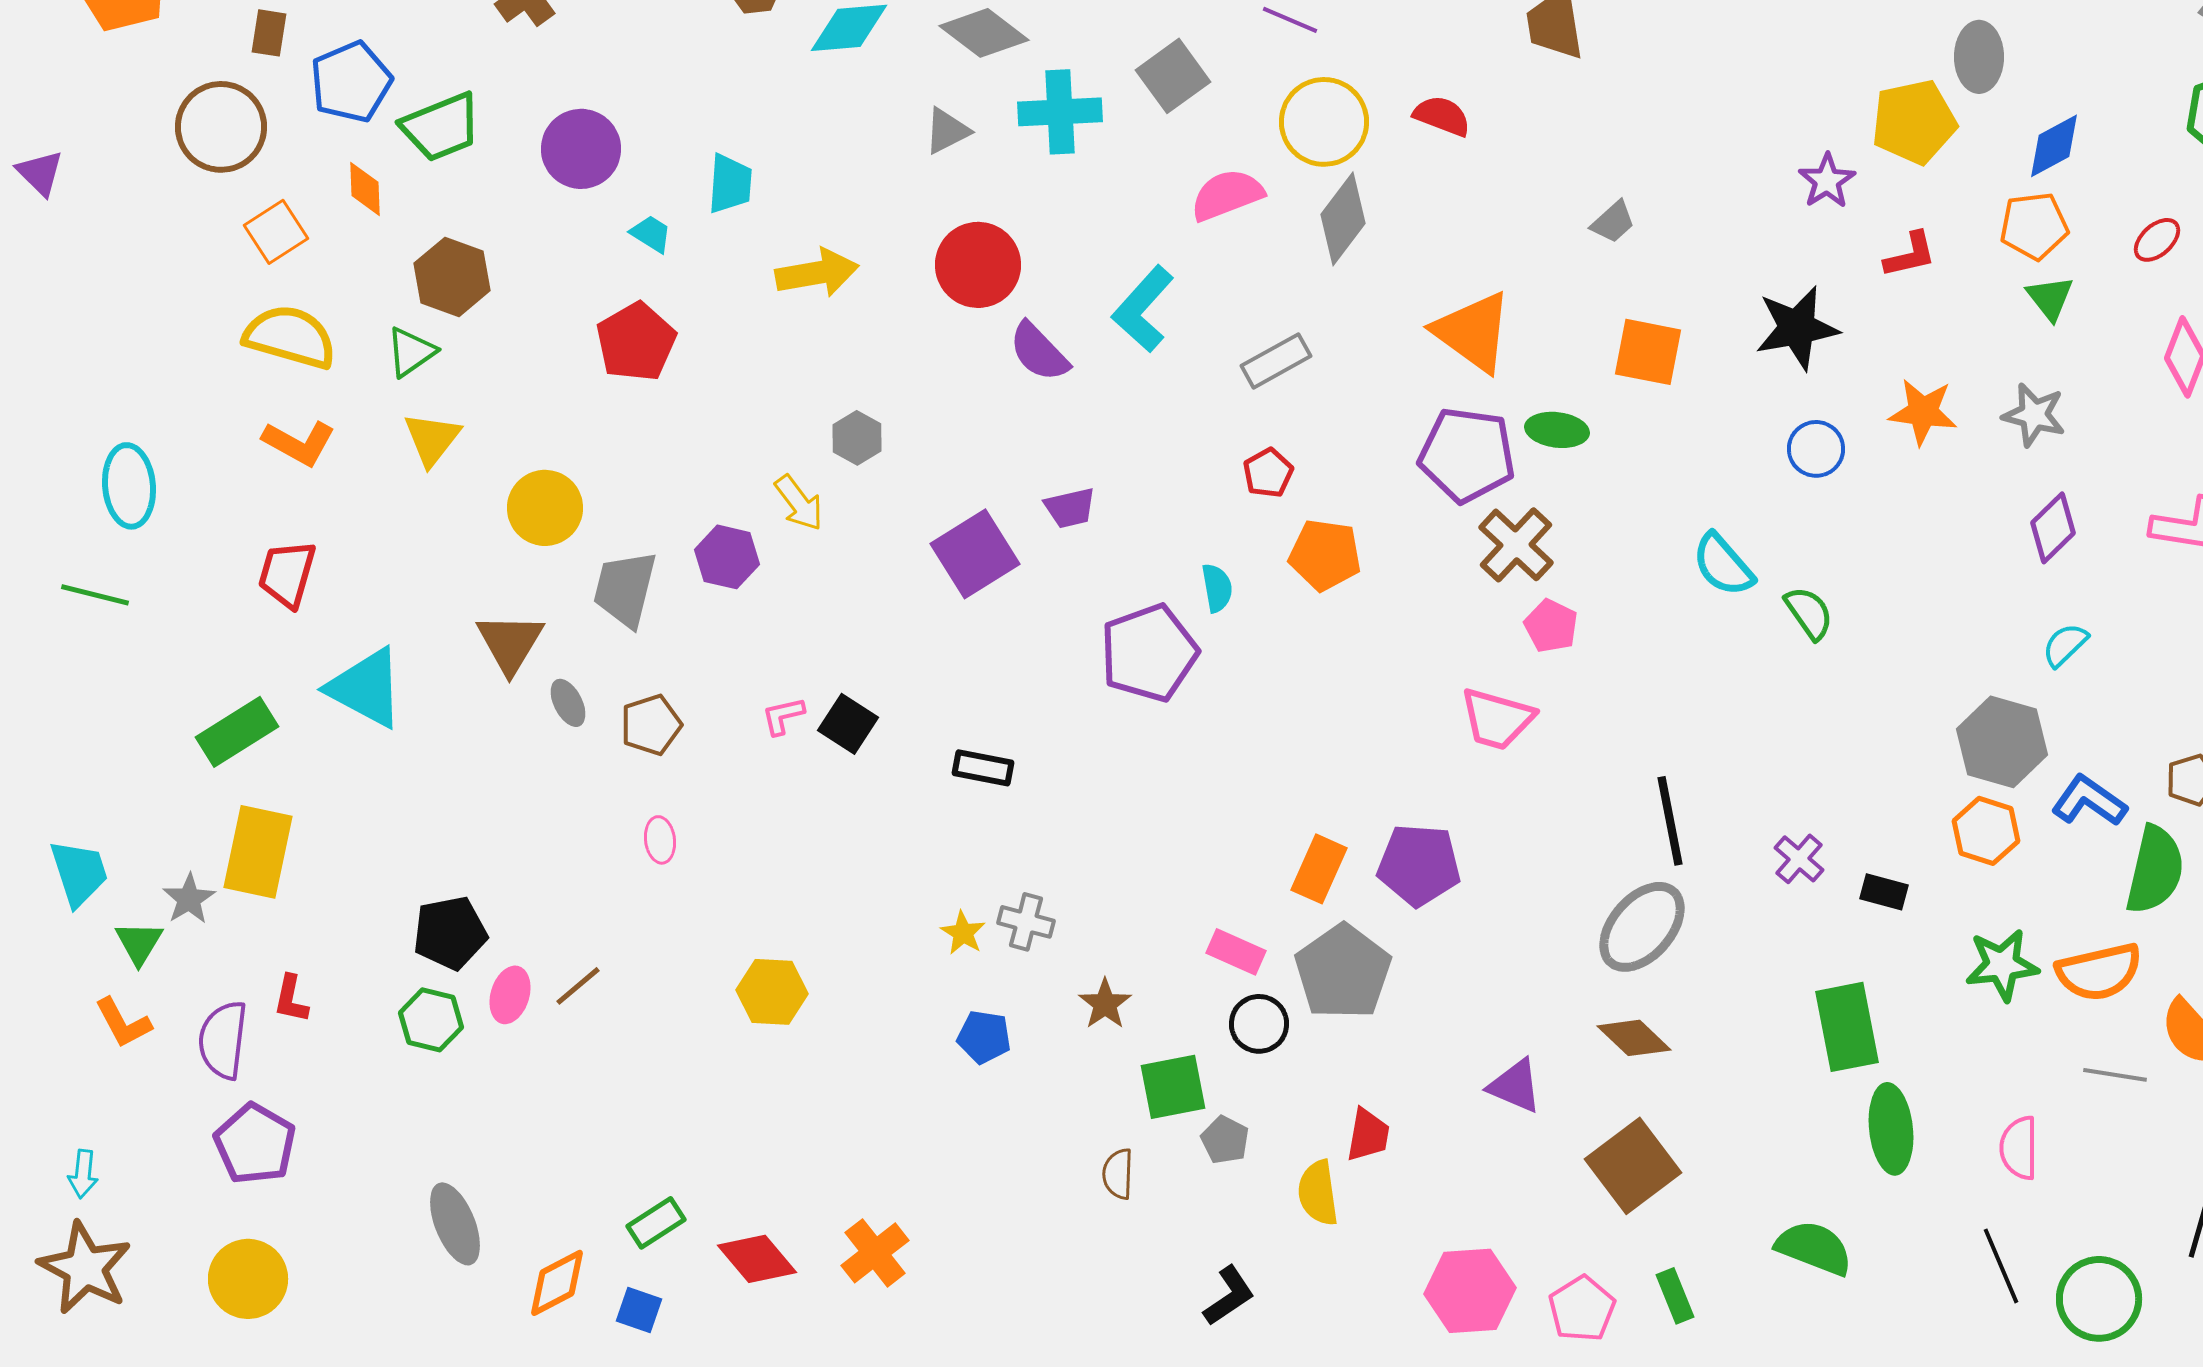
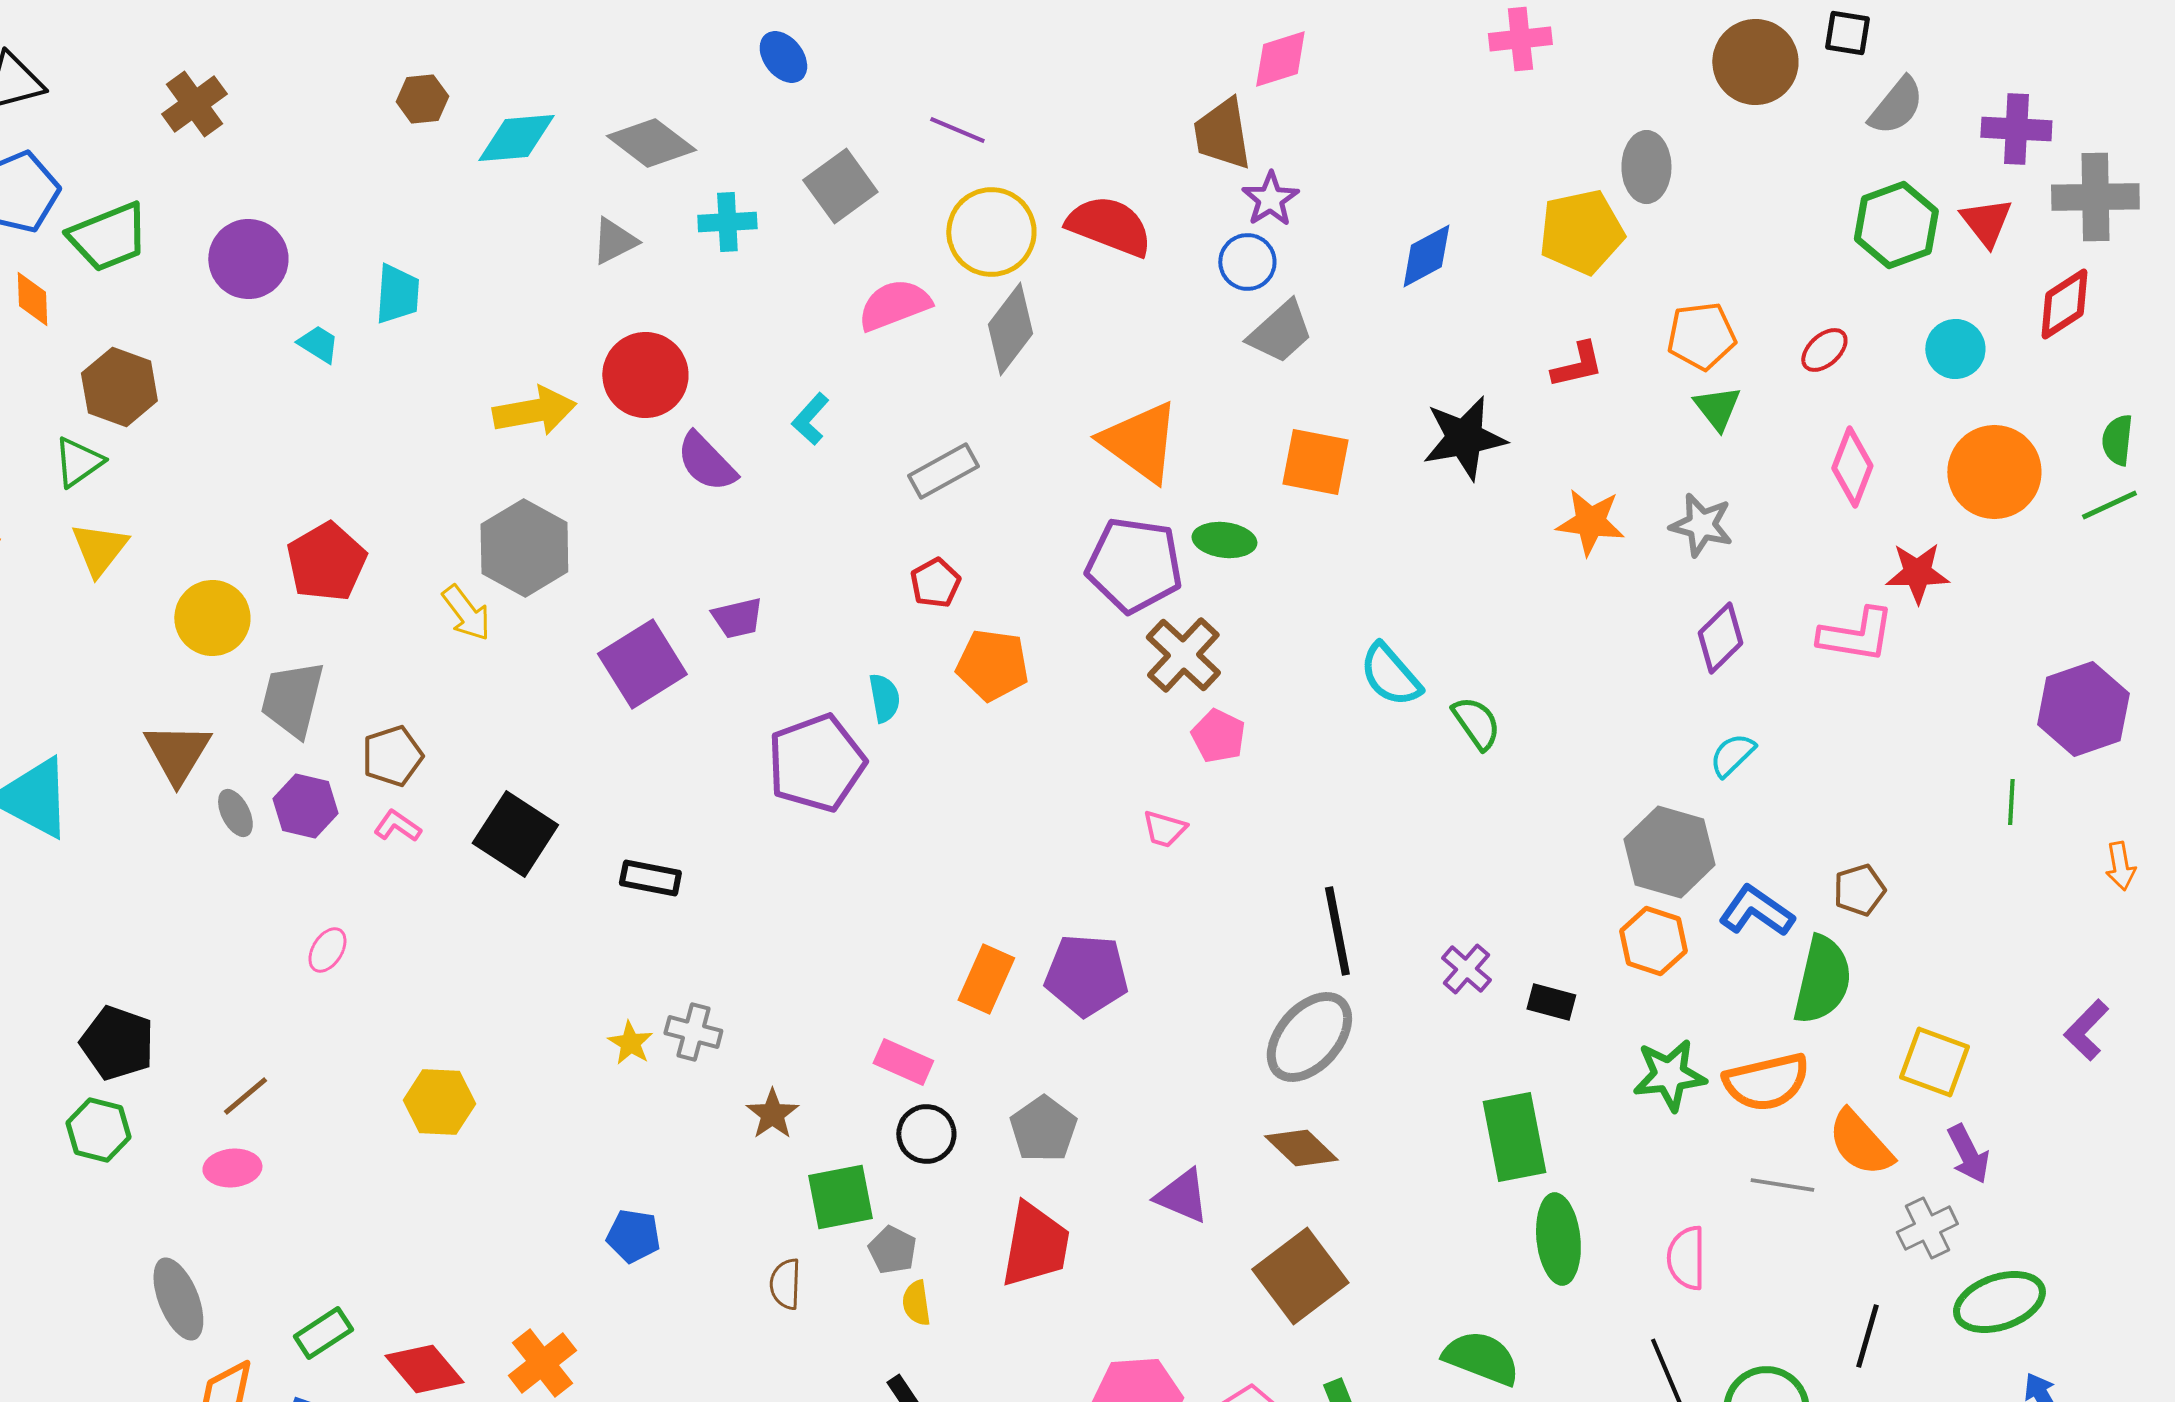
cyan cross: (1060, 112) -> (727, 222), size x0.7
red semicircle: (1442, 116) -> (1109, 226), size x1.5
blue diamond: (2054, 146) -> (1426, 256), moved
purple star: (1827, 181) -> (1270, 199), moved
gray trapezoid: (1613, 222) -> (1280, 332), size x1.5
yellow arrow: (817, 273) -> (534, 411), moved
cyan L-shape: (1143, 309) -> (810, 419), size x0.6
red pentagon: (636, 342) -> (326, 562), moved
gray hexagon: (857, 438) -> (524, 548), size x1.8
blue circle: (1816, 449) -> (1247, 262), moved
purple hexagon: (727, 557) -> (305, 806), moved
pink L-shape: (783, 716) -> (397, 826), moved, turned 48
pink trapezoid: (1497, 719) -> (1164, 829), size x0.6
black square: (848, 724) -> (515, 834), size x1.4
brown pentagon: (651, 725) -> (392, 756), moved
pink ellipse: (660, 840) -> (327, 950), turned 39
black pentagon: (450, 933) -> (117, 1043), turned 30
gray pentagon: (1343, 972) -> (1043, 1129), moved, size x0.7
pink ellipse: (510, 995) -> (232, 1168), moved, turned 68
blue pentagon: (984, 1037) -> (633, 1236), moved
red trapezoid: (1368, 1135) -> (1035, 1245), size x1.6
yellow semicircle: (1318, 1193) -> (916, 1303), moved, size x0.7
gray ellipse: (455, 1224) -> (178, 1299), moved

